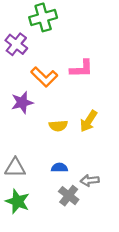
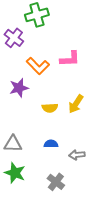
gray cross: (69, 196) -> (56, 182), moved

